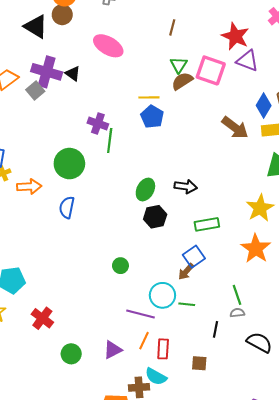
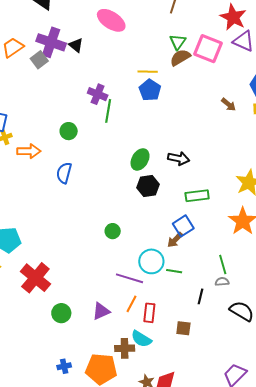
brown arrow: (235, 128) -> (229, 105), size x0.6
green circle: (69, 164) -> (69, 131), size x0.6
red cross: (42, 318) -> (35, 278), size x1.4

